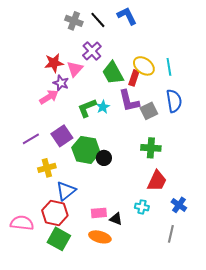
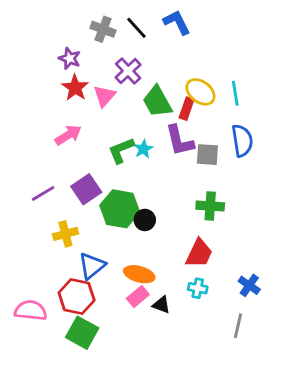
red star: (54, 63) -> (75, 88), turned -30
purple star: (61, 83) -> (70, 58), moved
gray square: (149, 111) -> (207, 155), turned 30
red trapezoid: (157, 181) -> (199, 253), moved
pink rectangle: (99, 213) -> (138, 296), turned -35
orange ellipse: (100, 237) -> (139, 274), moved

